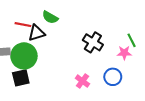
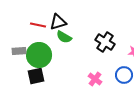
green semicircle: (50, 17) -> (64, 37), moved
black triangle: (37, 33) -> (58, 22), moved

